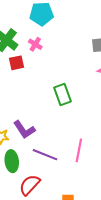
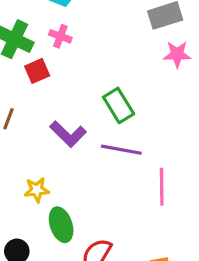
purple L-shape: (24, 130) -> (68, 134), moved
purple line: (45, 155) -> (121, 150), moved

